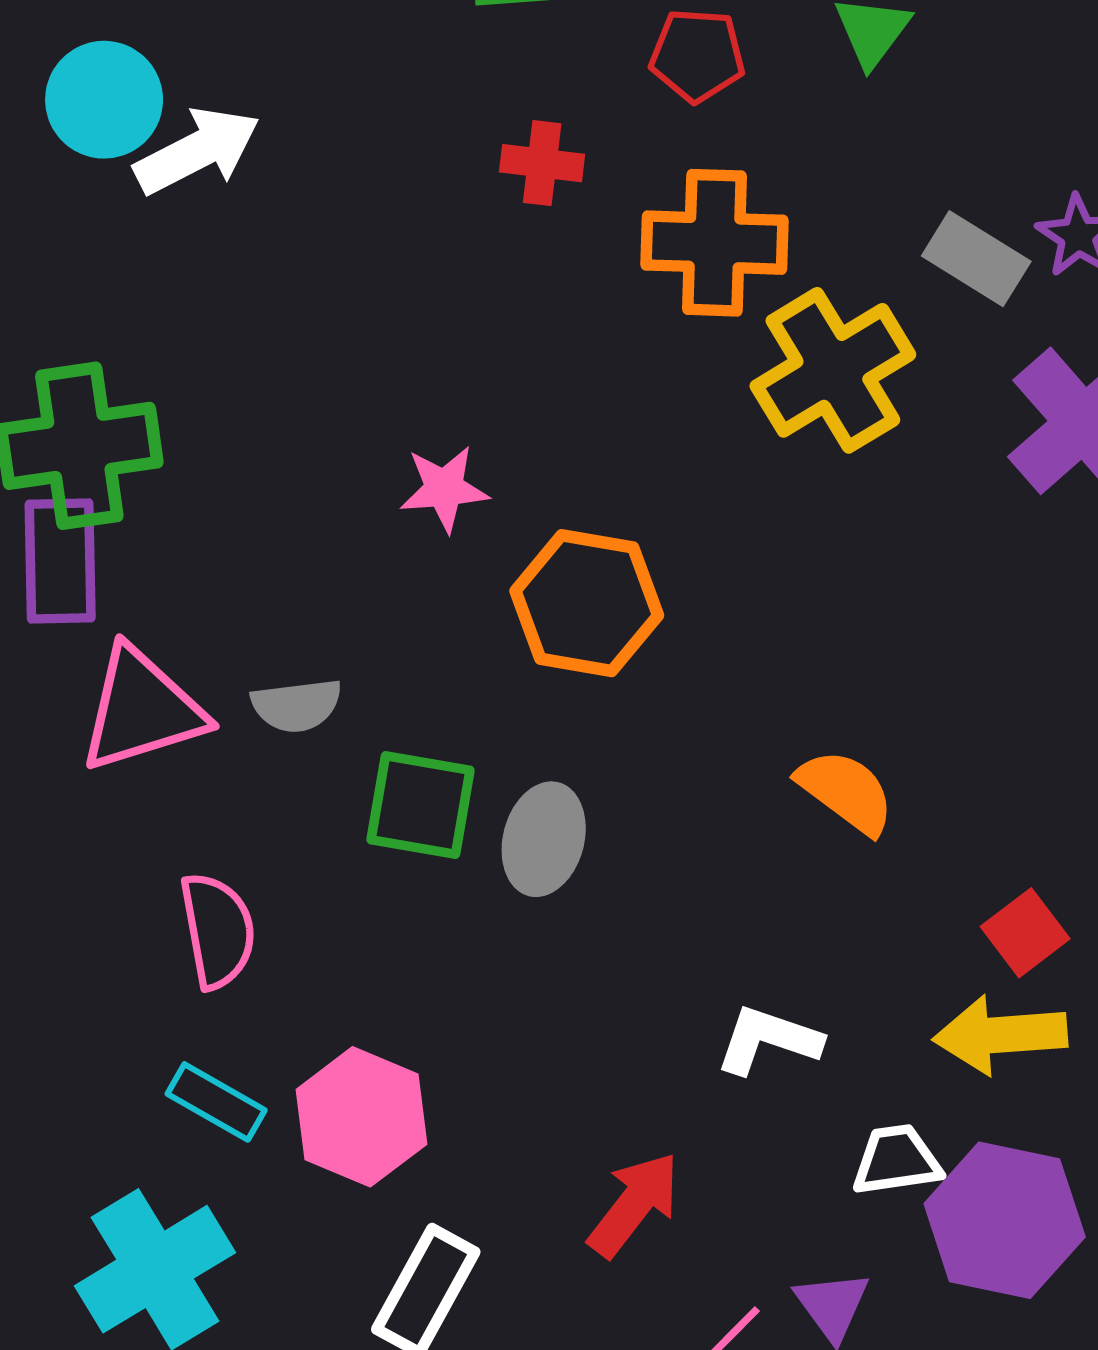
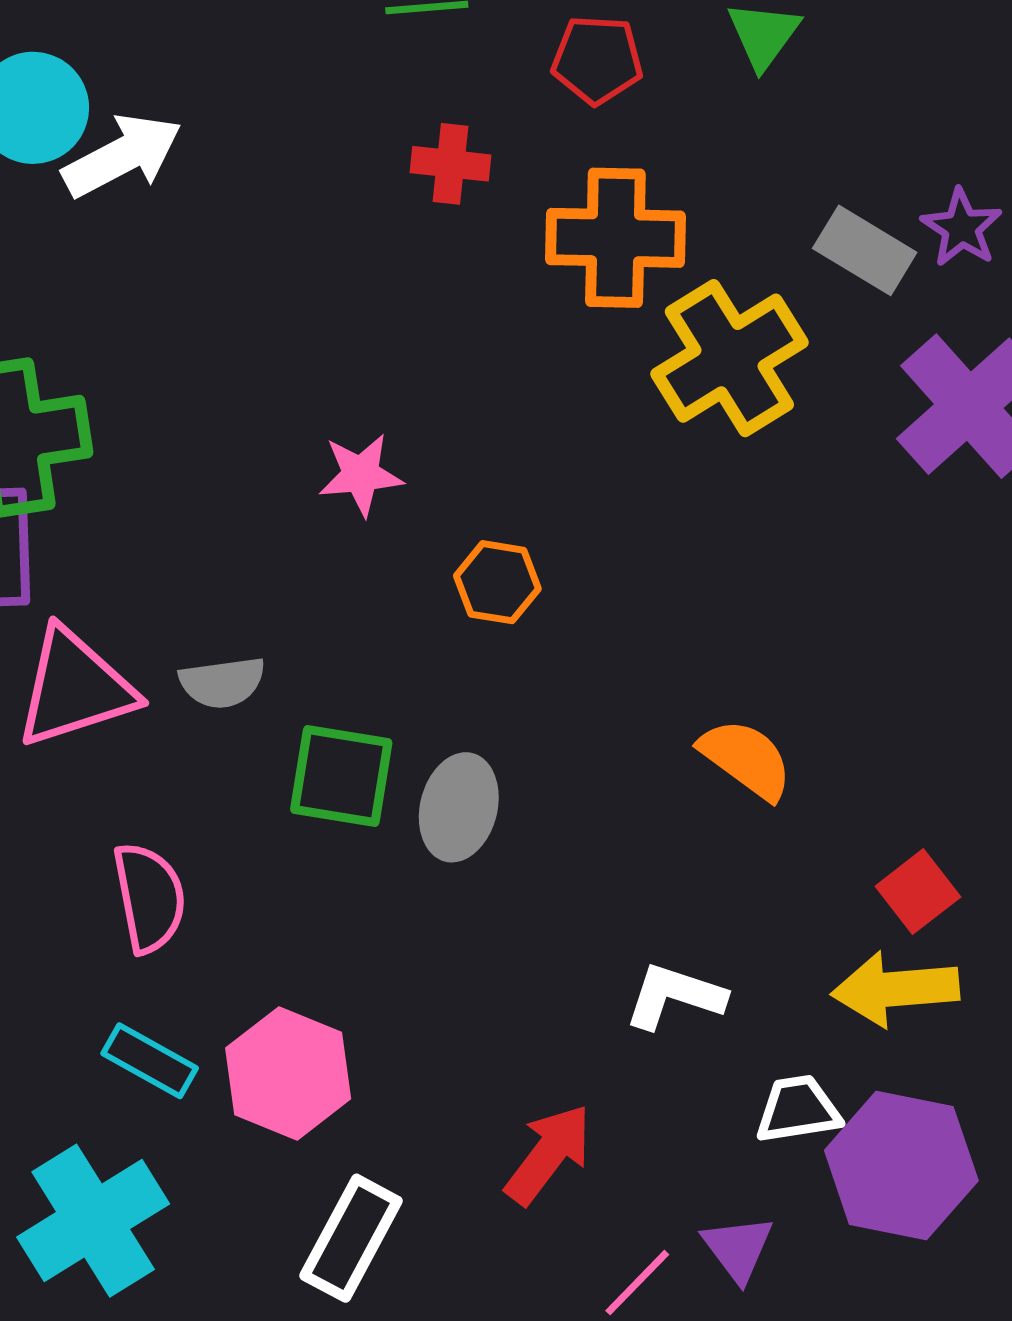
orange hexagon: (587, 603) -> (497, 582), size x0.6

